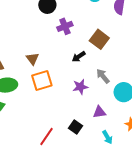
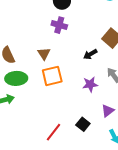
purple cross: (65, 26) -> (59, 25), moved, turned 35
purple triangle: (99, 112) -> (108, 111), turned -32

